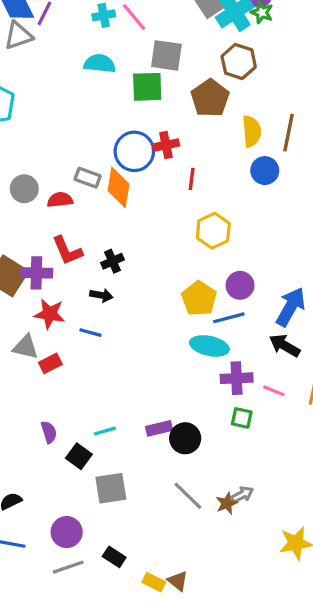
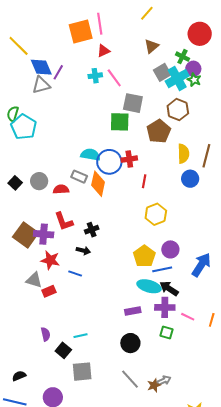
cyan semicircle: (100, 64) -> (90, 155), moved
black arrow: (285, 345) -> (169, 288), moved
purple rectangle: (159, 428) -> (133, 311), moved

